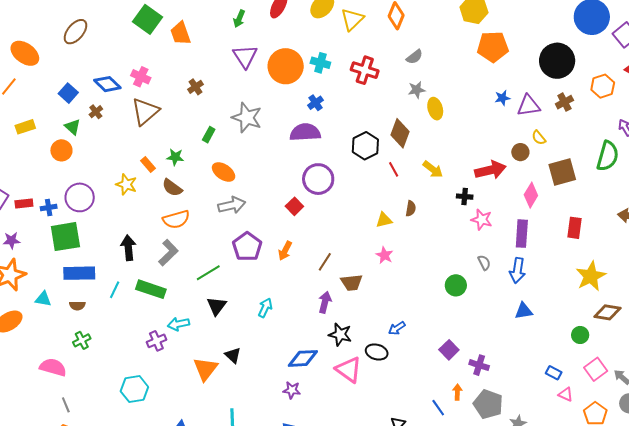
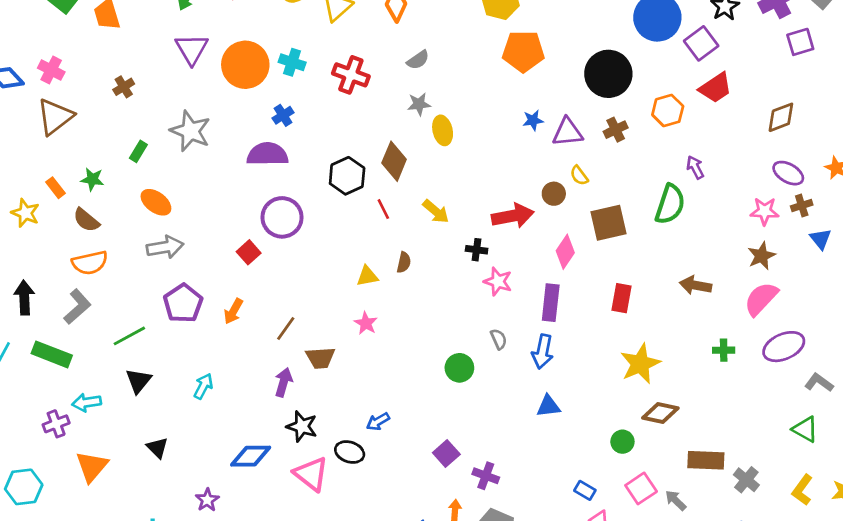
orange triangle: (205, 369) -> (92, 466), moved
purple star: (292, 390) -> (207, 500), moved, turned 30

